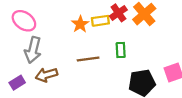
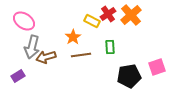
yellow rectangle: (100, 21) -> (92, 21), turned 35
orange star: (80, 24) -> (73, 37), moved
brown arrow: (46, 75) -> (46, 57), moved

